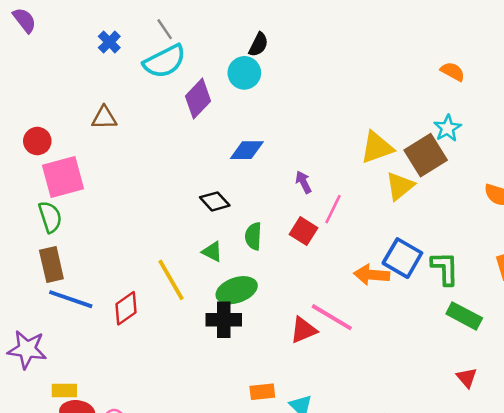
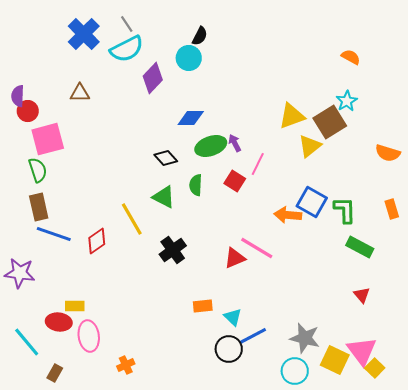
purple semicircle: (24, 20) -> (18, 96), moved, turned -140
blue cross: (109, 42) -> (84, 34), size x1.8
green triangle: (212, 252) -> (164, 197), size x1.4
green ellipse: (237, 290) -> (211, 146), moved
black cross: (224, 320) -> (173, 250), turned -36
yellow rectangle: (64, 390) -> (75, 306), moved

